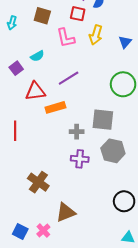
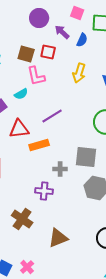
red square: (78, 14) -> (48, 52), moved
pink L-shape: (66, 38) -> (36, 76), moved
purple cross: (80, 159) -> (44, 191), moved
brown triangle: (66, 212) -> (58, 238), moved

